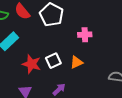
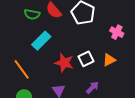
pink cross: (85, 35) -> (117, 32), turned 32

